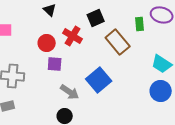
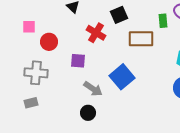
brown rectangle: (118, 42) -> (141, 39), turned -50
red circle: (47, 43) -> (49, 42), moved

